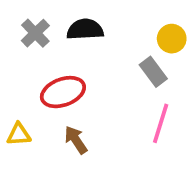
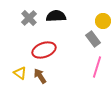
yellow triangle: (19, 134) -> (20, 73), turned 40
brown arrow: (76, 140) -> (40, 76), moved

